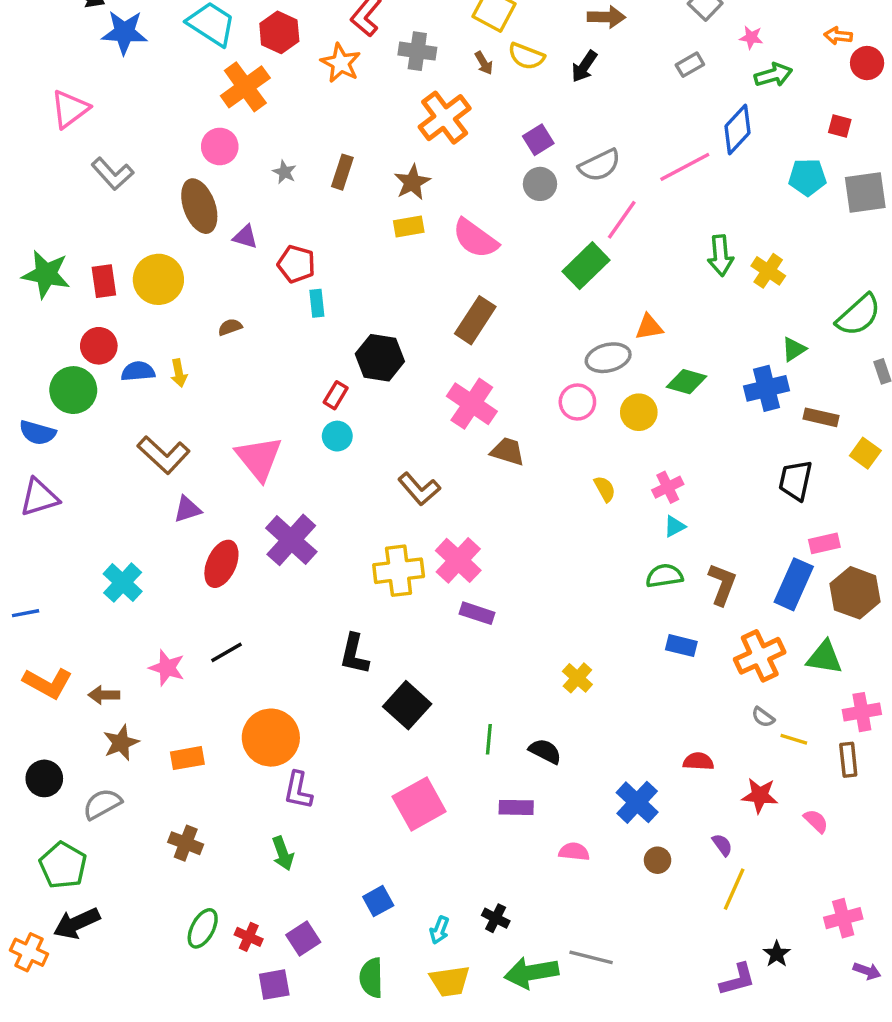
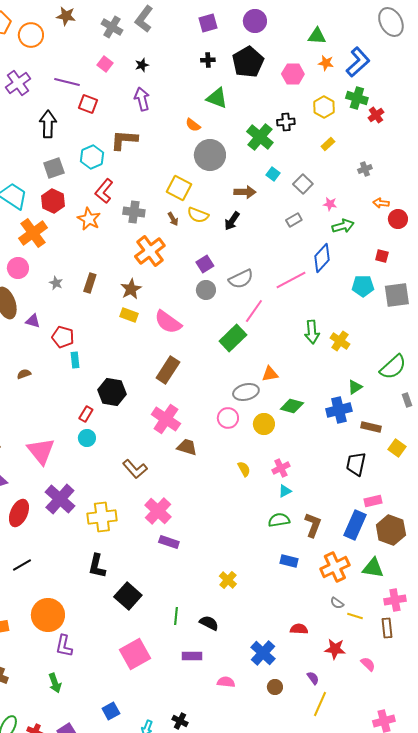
yellow rectangle: (409, 227) -> (129, 315), turned 30
yellow cross: (399, 571) -> (102, 517), moved

